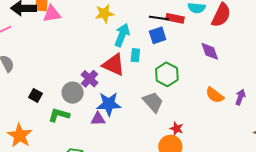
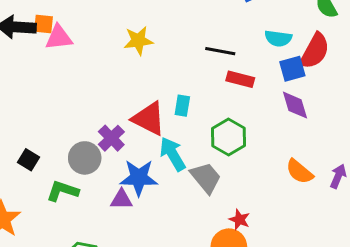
red rectangle: (175, 18) -> (240, 79), moved
cyan arrow: (122, 35) -> (173, 154), moved, turned -55
blue square: (158, 35) -> (292, 69), moved

